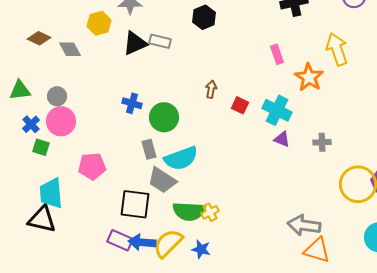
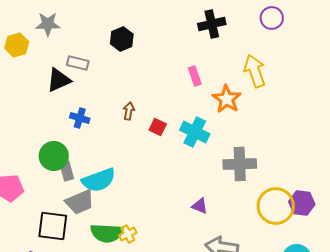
black triangle: (135, 43) -> (59, 80), moved
blue cross: (132, 103) -> (80, 118), moved
green circle: (164, 117) -> (54, 156), moved
purple triangle: (282, 139) -> (200, 206), moved
gray cross: (322, 142) -> (240, 164), size x1.8
gray trapezoid: (162, 180) -> (80, 202), turned -56

